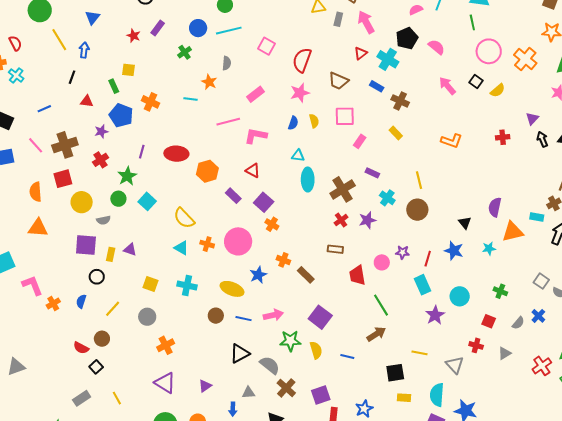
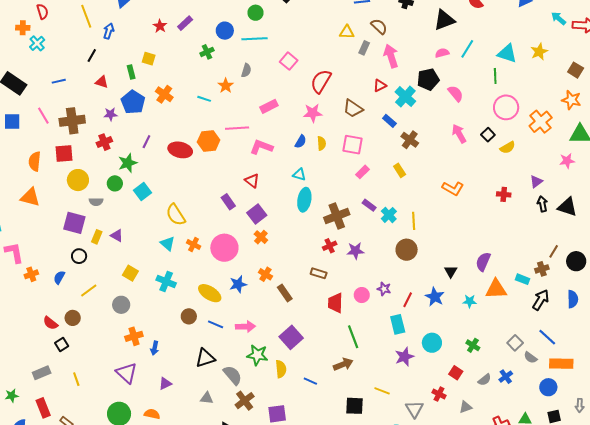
orange hexagon: (207, 171) -> (209, 141), moved
cyan cross: (387, 198) -> (389, 215), moved
blue arrow: (233, 409) -> (155, 348), moved

